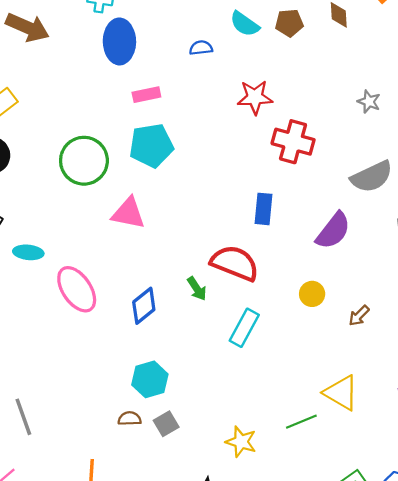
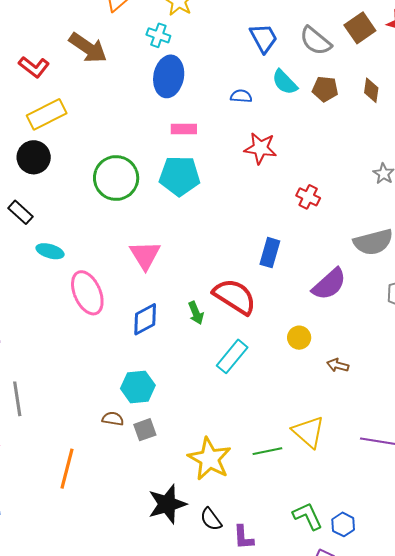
red star: (255, 97) -> (260, 148), moved
red cross: (293, 142) -> (308, 197), size x0.6
pink triangle: (128, 213) -> (145, 255), moved, turned 36
brown arrow: (359, 316) -> (338, 365), turned 50
yellow star: (241, 442) -> (210, 459), size x1.5

